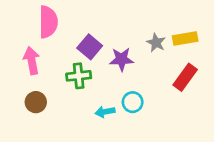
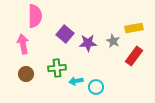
gray star: (156, 43) -> (113, 41), moved
green cross: (79, 76) -> (57, 68), moved
cyan circle: (133, 102) -> (96, 87), moved

